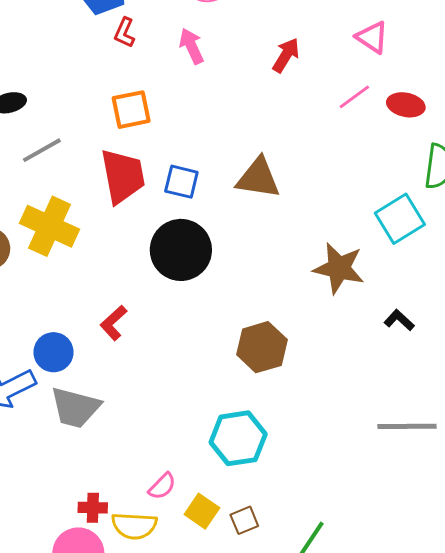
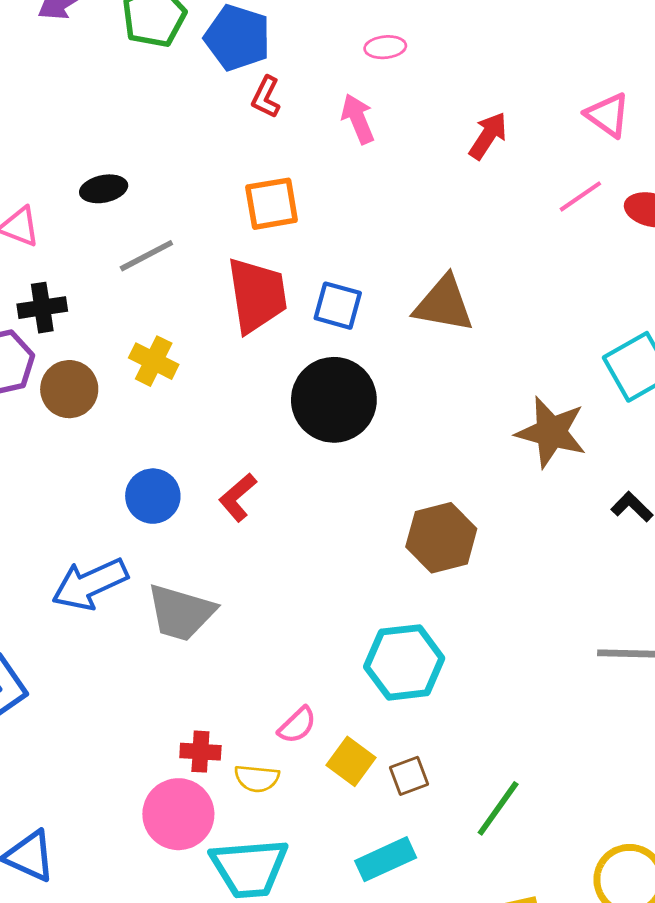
yellow cross: (50, 226) -> (154, 361), size x0.6
blue circle: (53, 352) -> (153, 496), moved
yellow semicircle: (134, 526) -> (257, 778), size x0.7

